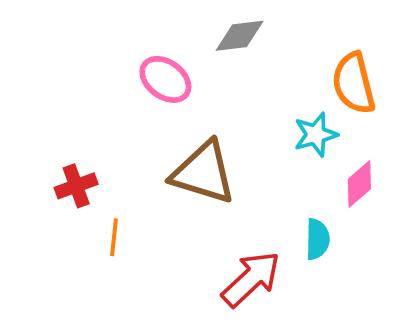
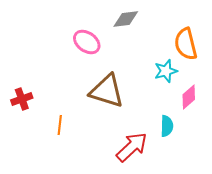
red cross: (76, 186) -> (22, 99), moved

